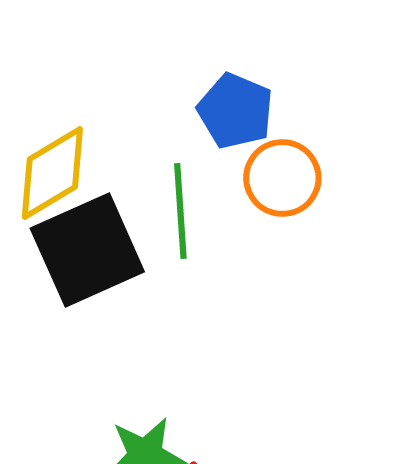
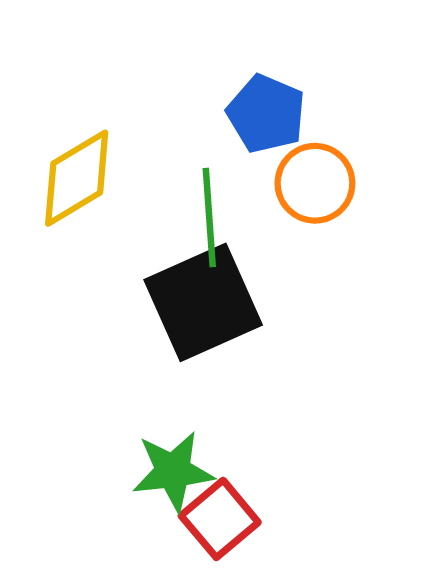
black square: (87, 250) -> (203, 302), moved

